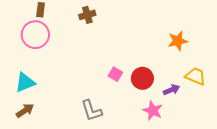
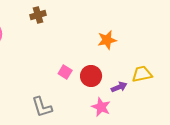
orange star: (178, 41) -> (107, 40), moved
yellow trapezoid: (195, 76) -> (142, 74), turned -35

